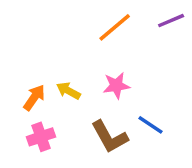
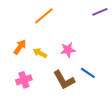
orange line: (115, 27) -> (44, 16), moved
orange arrow: (34, 98) -> (20, 47), moved

